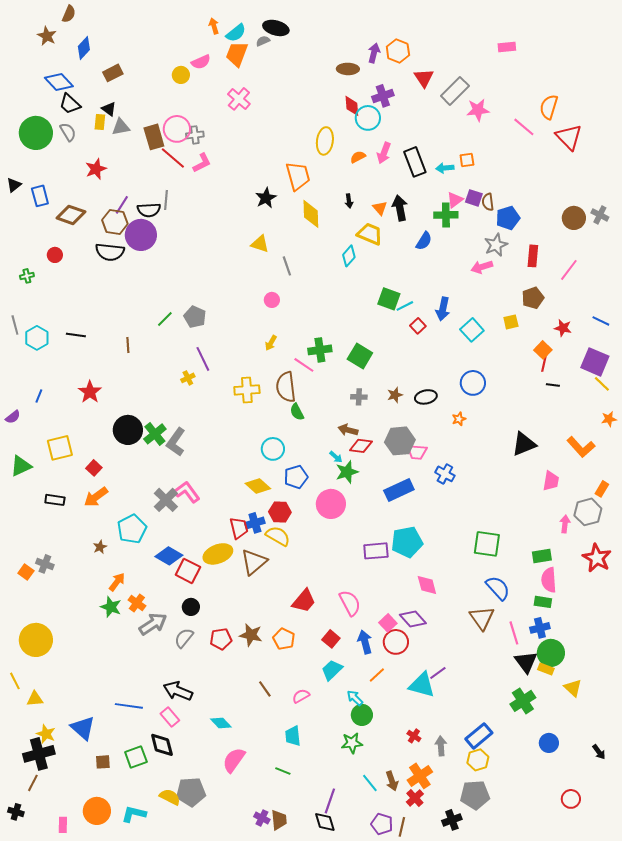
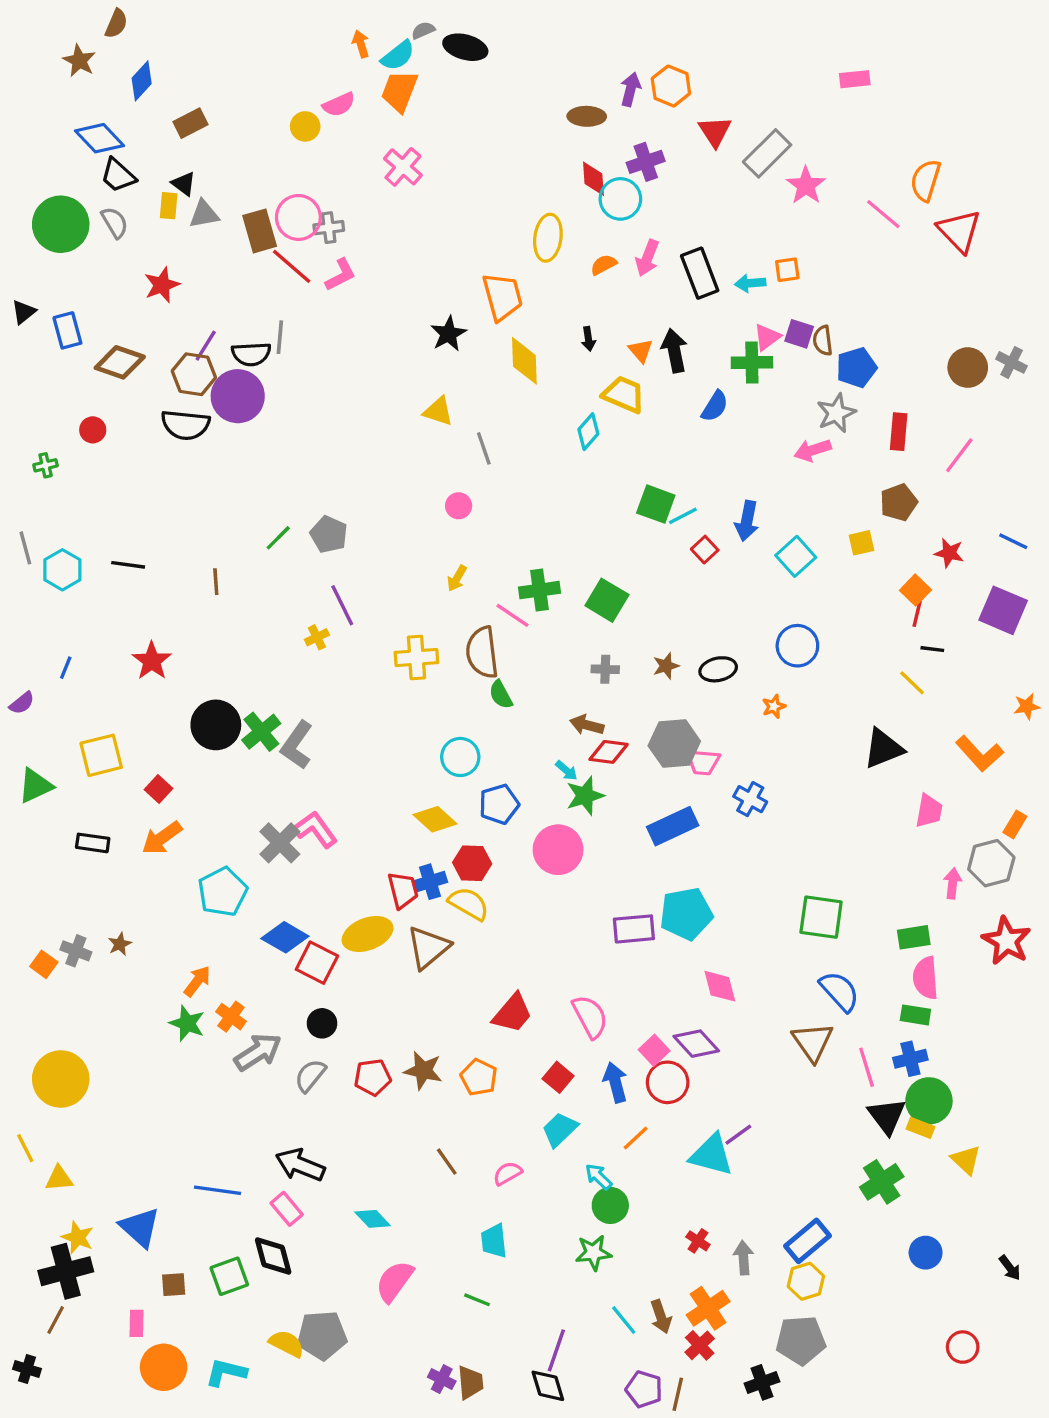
gray semicircle: (263, 41) -> (423, 30), moved
pink star: (478, 110) -> (806, 185), turned -30
yellow line: (602, 384) -> (912, 683), moved
brown star: (100, 547) -> (120, 944), moved
pink rectangle: (63, 825) -> (137, 1323), moved

